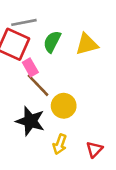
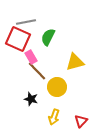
yellow triangle: (87, 44) -> (75, 62), moved
black star: (30, 121) -> (31, 99), size x0.6

